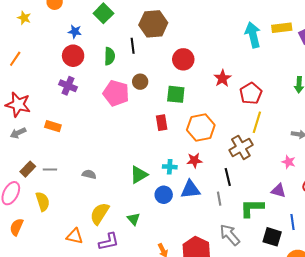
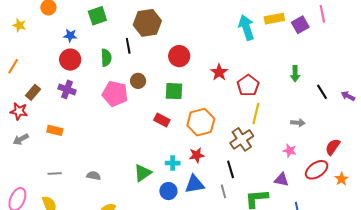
green square: (103, 13) -> (97, 16), turned 30
red star: (18, 105) -> (19, 111), size x0.7
red rectangle: (162, 123) -> (162, 120), turned -49
brown rectangle: (28, 169) -> (33, 92), moved

